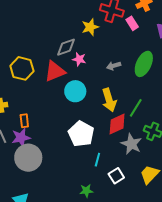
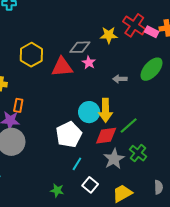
pink rectangle: (132, 23) -> (152, 32), moved, turned -48
green ellipse: (144, 64) -> (151, 69), moved
cyan circle: (75, 91) -> (89, 112), moved
white square: (116, 176) -> (90, 185), turned -35

